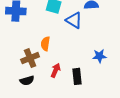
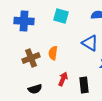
blue triangle: (74, 20) -> (90, 43), moved
brown cross: (30, 58) -> (31, 58), moved

